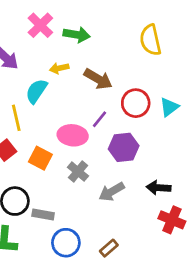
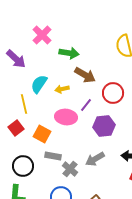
green arrow: (77, 35) -> (69, 53), moved
yellow arrow: (59, 68) -> (62, 89), moved
gray cross: (78, 172) -> (70, 169), moved
gray rectangle: (43, 214) -> (53, 156), moved

